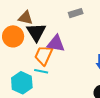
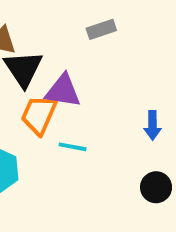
cyan line: (41, 71) -> (73, 147), moved

